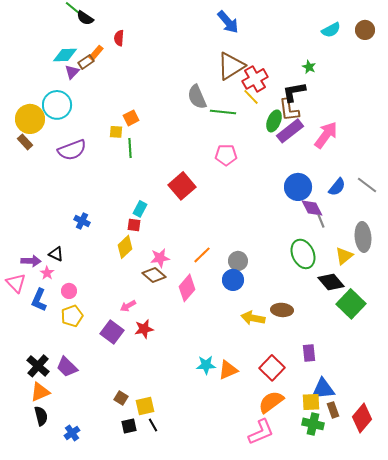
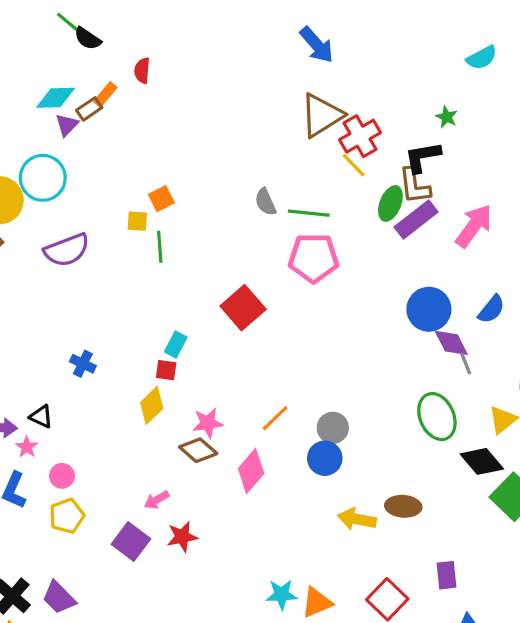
gray semicircle: (197, 97) -> (265, 202), moved, size x0.7
green line: (223, 112) -> (309, 213), moved
pink pentagon: (226, 155) -> (314, 258), size x1.4

